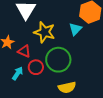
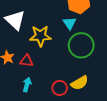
green circle: (58, 60) -> (81, 45), moved
red circle: (36, 67) -> (60, 88), moved

